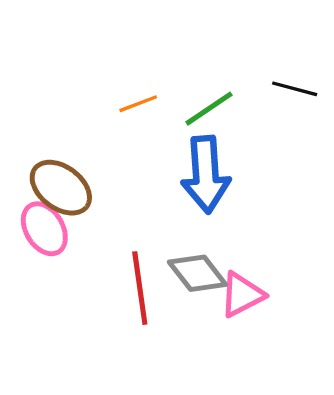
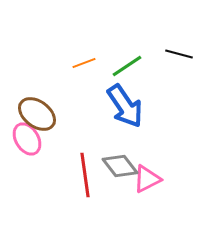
blue arrow: (206, 174) -> (125, 106), turned -30

